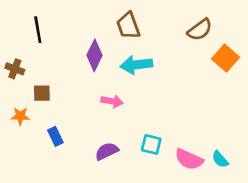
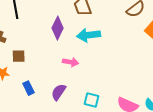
cyan square: (151, 144) -> (92, 100), moved
purple semicircle: (107, 151) -> (59, 92), moved, turned -30

